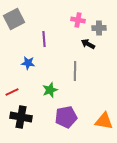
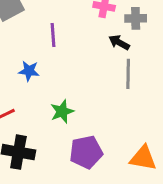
gray line: (75, 71) -> (128, 74), moved

